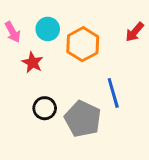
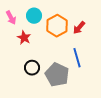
red arrow: (135, 32) -> (79, 28), moved

